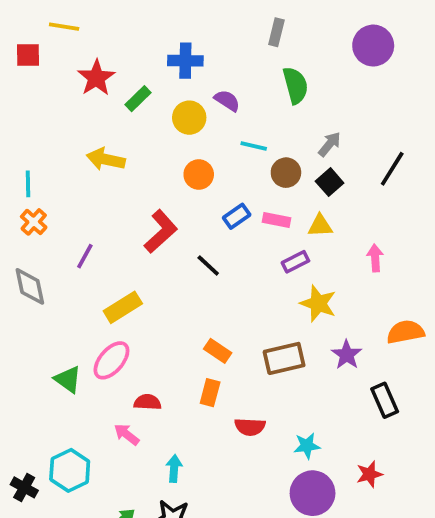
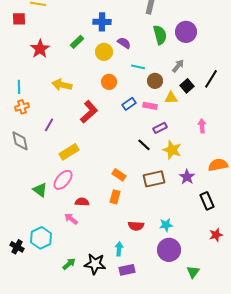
purple circle: (373, 46) -> (186, 32), moved
red star: (96, 78) -> (40, 49), moved
yellow arrow: (106, 159) -> (62, 85), moved
black square: (330, 182) -> (187, 86), moved
orange cross: (34, 222) -> (22, 107), turned 32
yellow triangle: (320, 226) -> (171, 98), moved
black line: (208, 266) -> (144, 145), moved
red semicircle: (250, 427) -> (136, 226), moved
cyan arrow: (174, 468) -> (119, 249), moved
red star: (369, 474) -> (216, 235), moved

